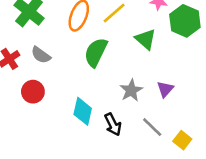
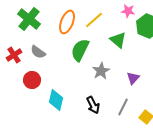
gray star: (131, 90) -> (101, 71), moved
cyan diamond: (83, 111) -> (56, 100), moved
gray line: (152, 127) -> (123, 107), turned 72

